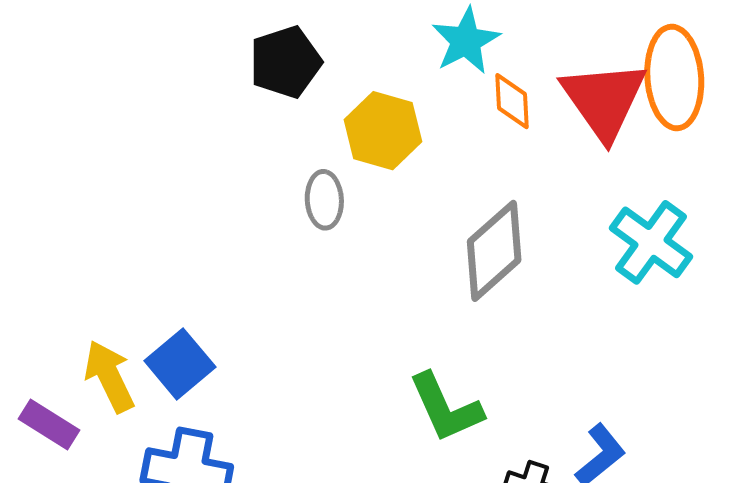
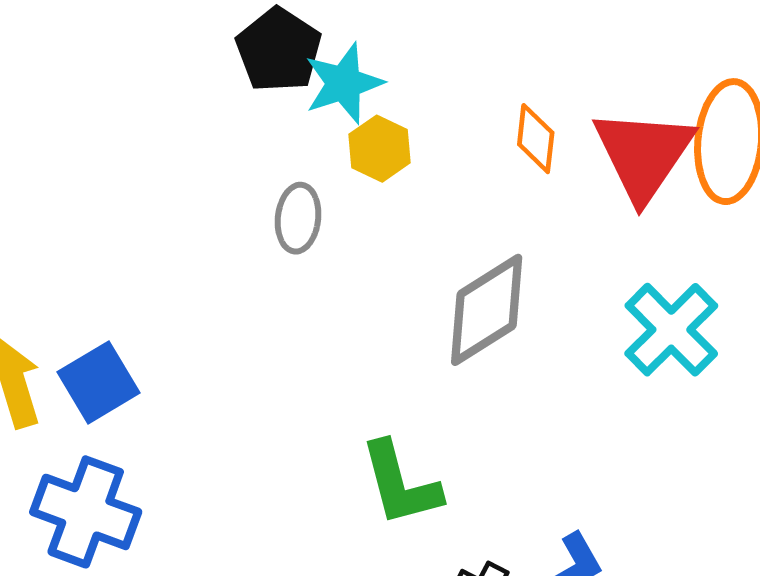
cyan star: (466, 41) -> (344, 83), moved
black pentagon: (285, 62) -> (279, 50), turned -30
yellow hexagon: (383, 131) -> (380, 149), size x0.7

